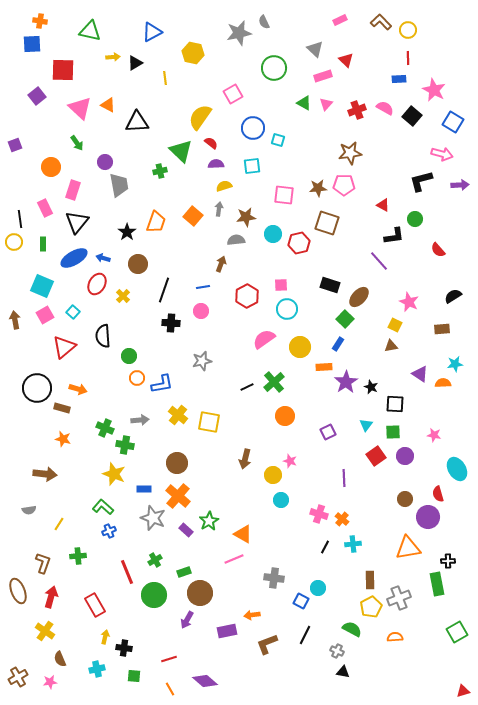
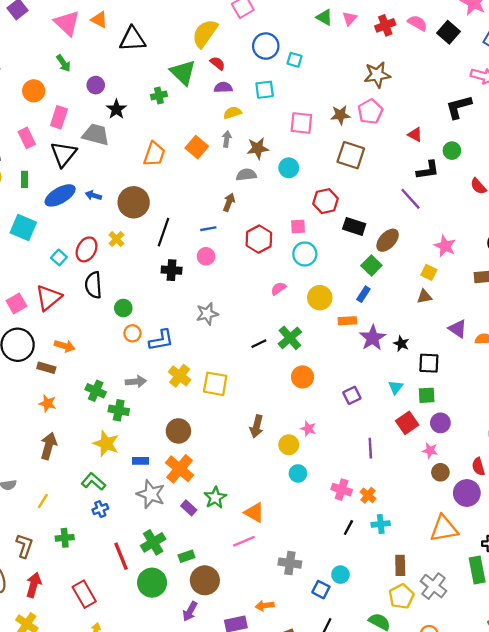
gray trapezoid: (119, 185) -> (96, 135), moved, turned -65
pink pentagon: (344, 185) -> (370, 112), turned -30
black star: (127, 232) -> (116, 109), moved
red hexagon: (299, 243) -> (326, 201), moved
brown circle: (138, 264) -> (134, 202), size x1.4
red ellipse: (97, 284) -> (87, 249), moved
pink square: (45, 315) -> (16, 303), moved
pink semicircle: (264, 339) -> (278, 288), size x0.6
pink star: (434, 435) -> (430, 450), moved
brown arrow: (45, 474) -> (49, 446), moved, turned -80
green cross: (155, 560) -> (153, 542), size x1.5
gray cross: (399, 598) -> (434, 586), turned -30

